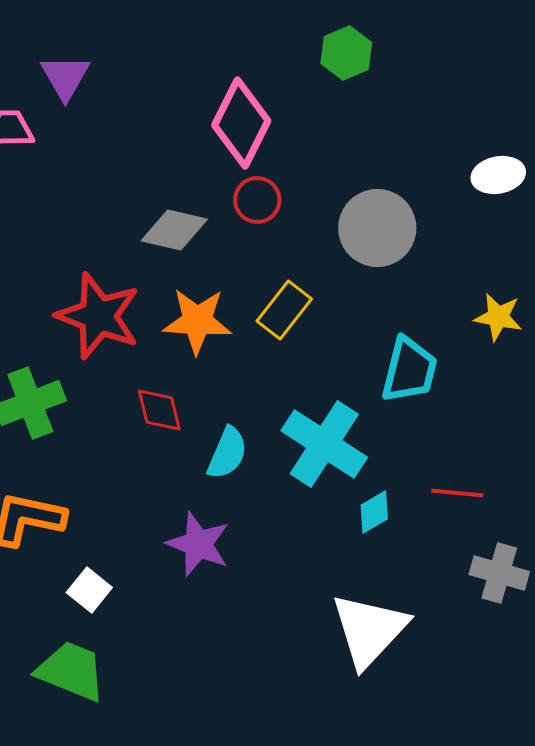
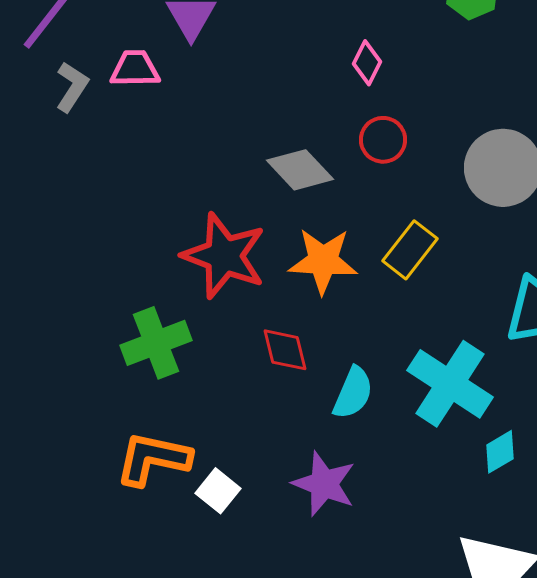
pink diamond: (241, 123) -> (367, 63), size x0.5
gray diamond: (174, 230) -> (300, 170), turned 34
white square: (89, 590) -> (218, 491), moved

